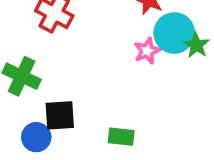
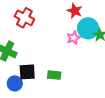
green rectangle: (121, 137) -> (54, 75), moved

